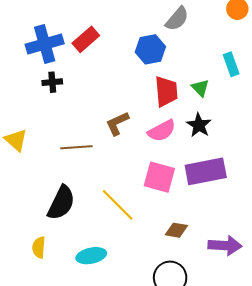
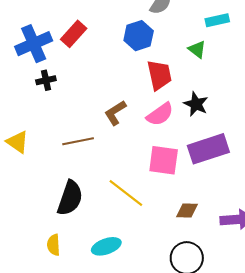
cyan rectangle: (231, 64) -> (217, 20), moved, turned -75
green triangle: (200, 88) -> (197, 49), moved

